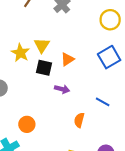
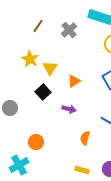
yellow star: (20, 53) -> (30, 59), moved
black square: (44, 68) -> (43, 92), moved, turned 35

